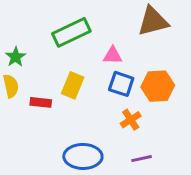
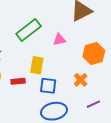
blue square: (121, 84) -> (48, 86), moved

